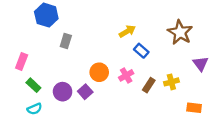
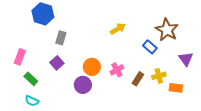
blue rectangle: (141, 51) -> (150, 47), moved
purple circle: (63, 92) -> (83, 85), moved
purple square: (85, 92) -> (57, 63), moved
orange rectangle: (194, 108) -> (176, 88), moved
cyan semicircle: (34, 109) -> (32, 101), turned 48

